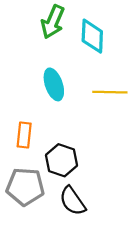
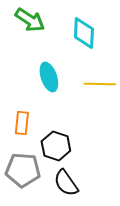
green arrow: (53, 22) -> (30, 20), moved, turned -80

